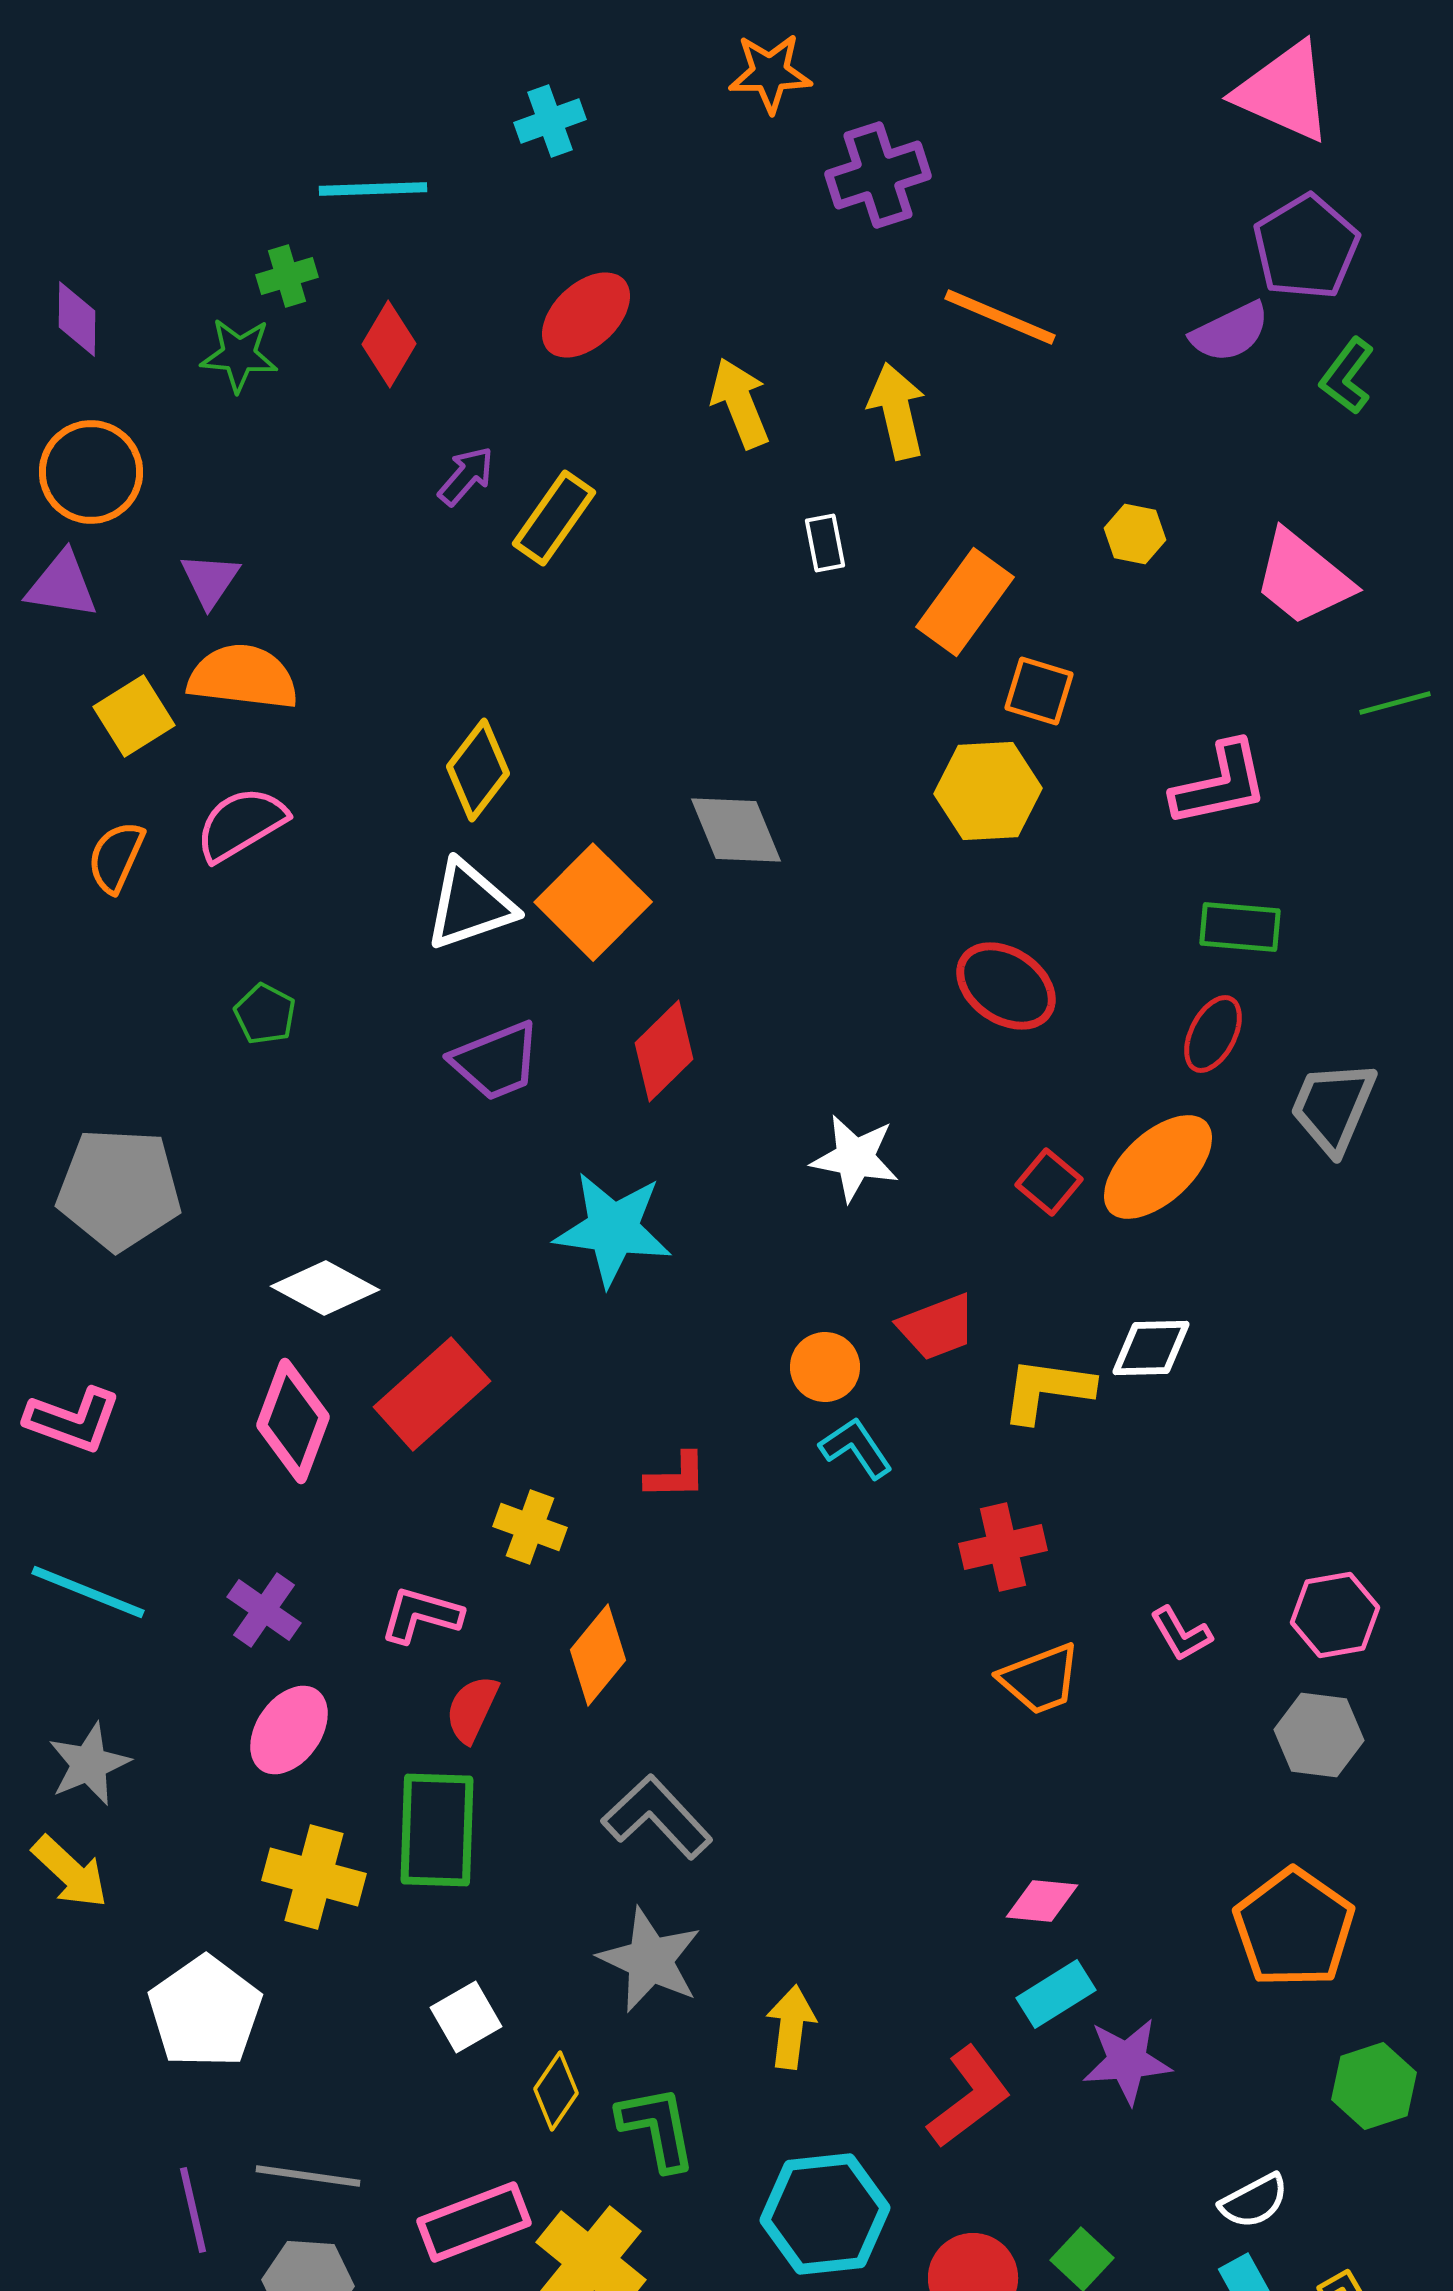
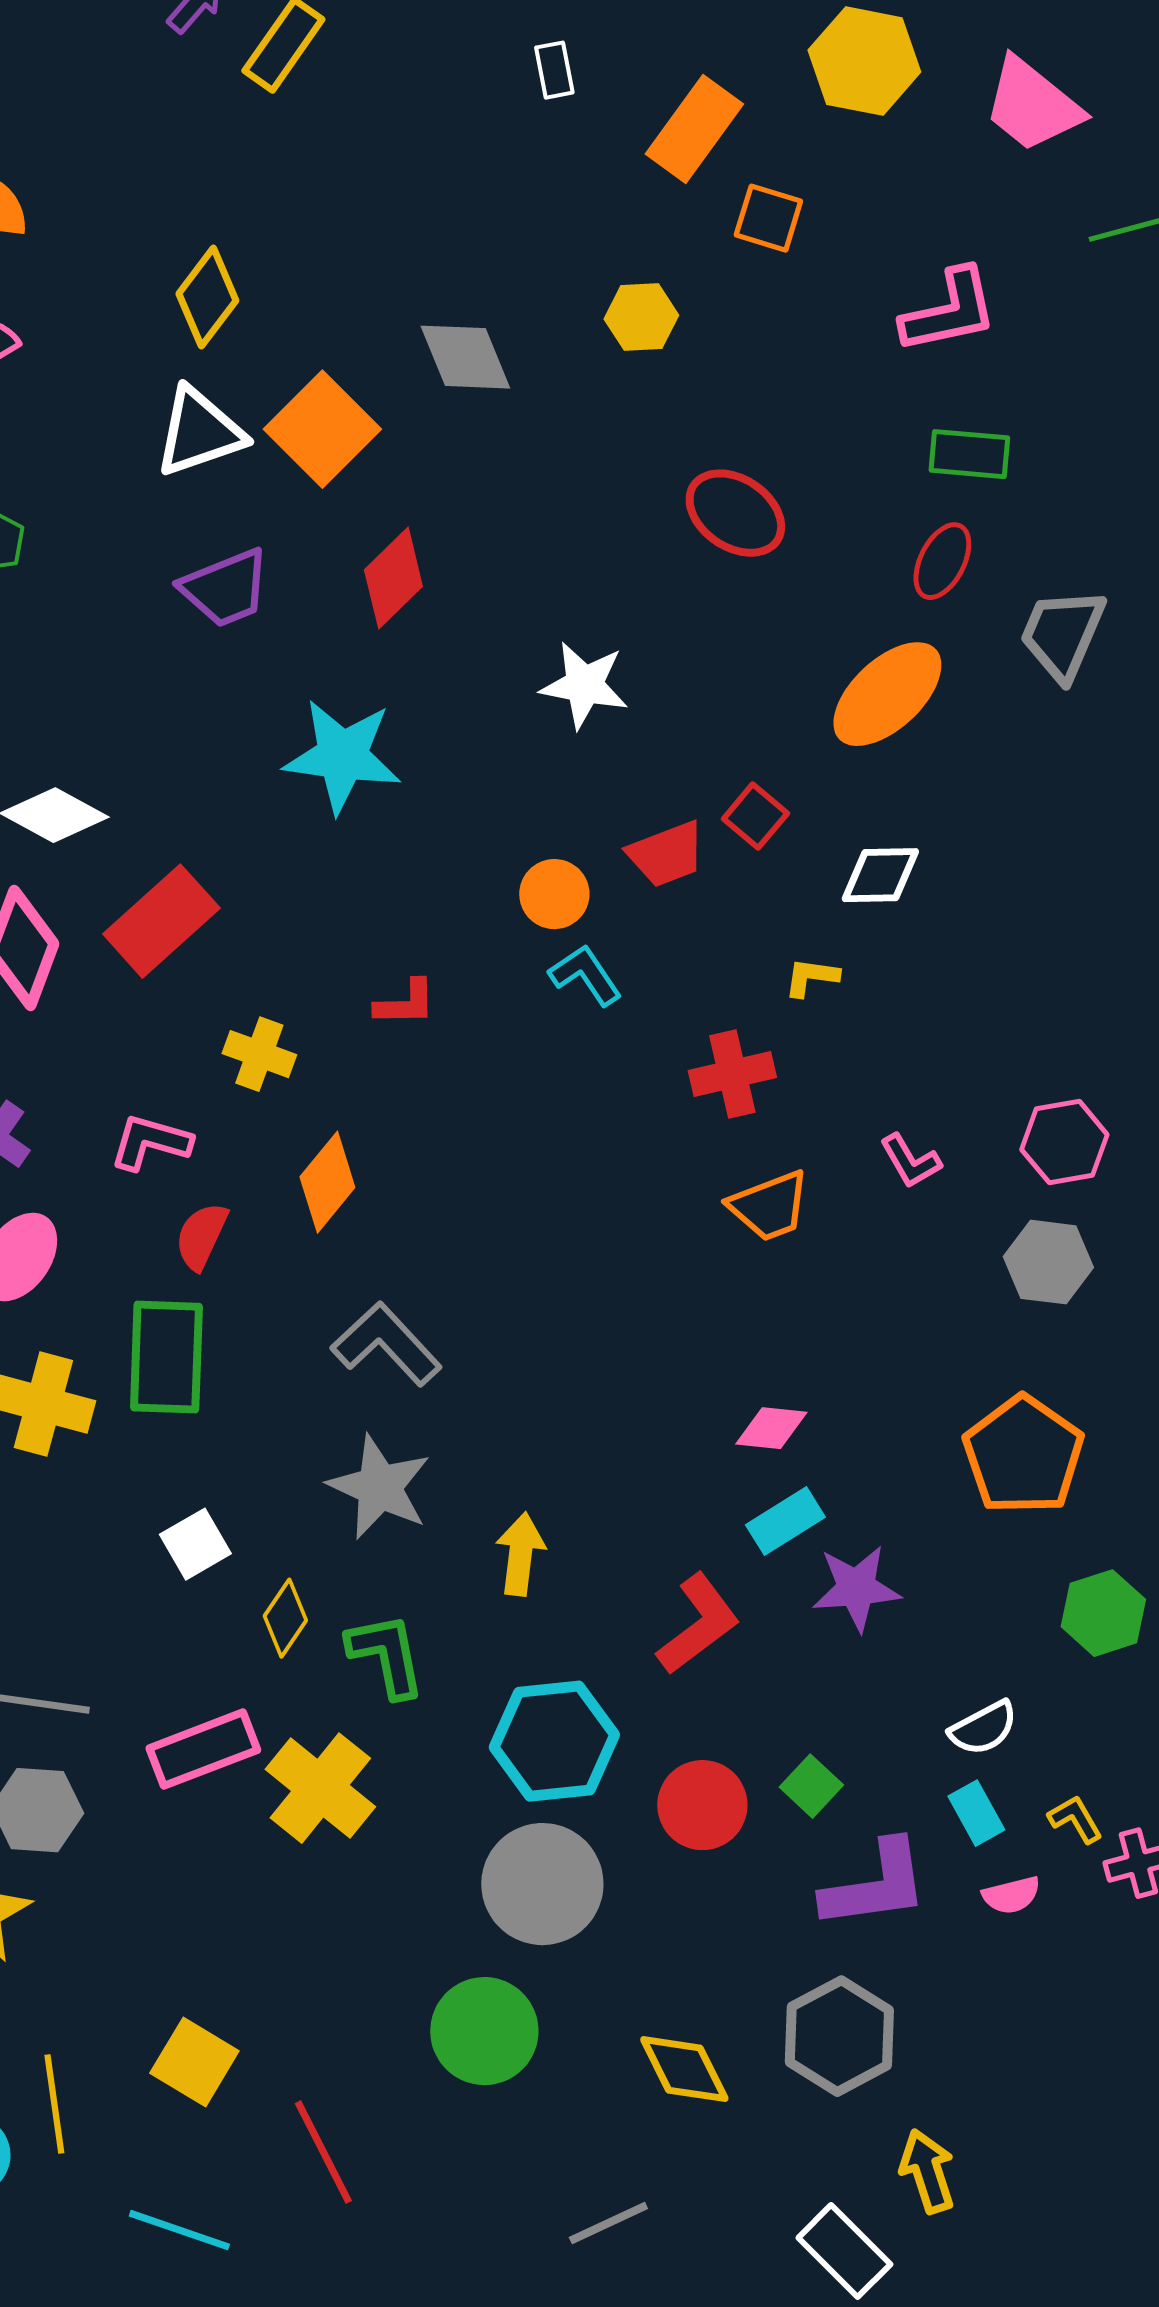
yellow hexagon: (1135, 534) -> (864, 61), size x1.8
yellow hexagon: (988, 791) -> (641, 317), moved, size x0.7
red square: (1049, 1182) -> (755, 816), moved
yellow L-shape: (1047, 1390) -> (811, 977), moved, size x0.6

